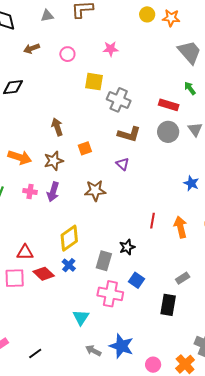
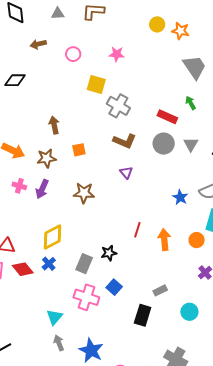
purple triangle: (123, 164) -> (126, 173), moved
gray arrow: (93, 351) -> (59, 343), moved, turned 35

